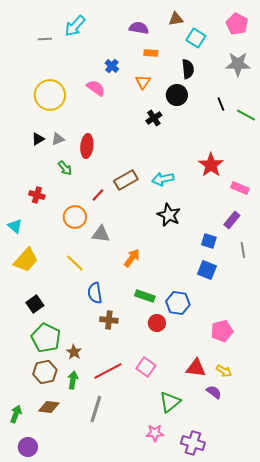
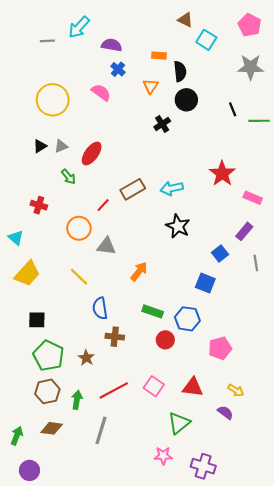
brown triangle: (176, 19) -> (185, 20), turned 35
purple semicircle: (139, 28) -> (112, 45), moved
black semicircle: (188, 69) -> (180, 71), moved
green line: (246, 115) -> (259, 121), turned -30
red ellipse: (87, 146) -> (92, 154), turned 30
blue square: (209, 241) -> (220, 254), turned 35
blue square: (207, 270) -> (205, 283), moved
black square: (35, 304) -> (37, 320), turned 36
pink pentagon: (222, 331) -> (220, 348), moved
brown star: (74, 352) -> (86, 358), moved
red triangle: (196, 368) -> (193, 387), moved

